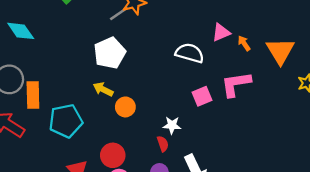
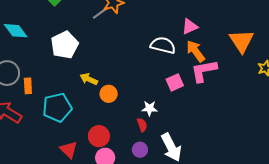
orange arrow: (244, 43) -> (196, 51), moved, size x1.6
white pentagon: (110, 53) -> (65, 45), moved
orange rectangle: (33, 95) -> (28, 86), size x0.7

